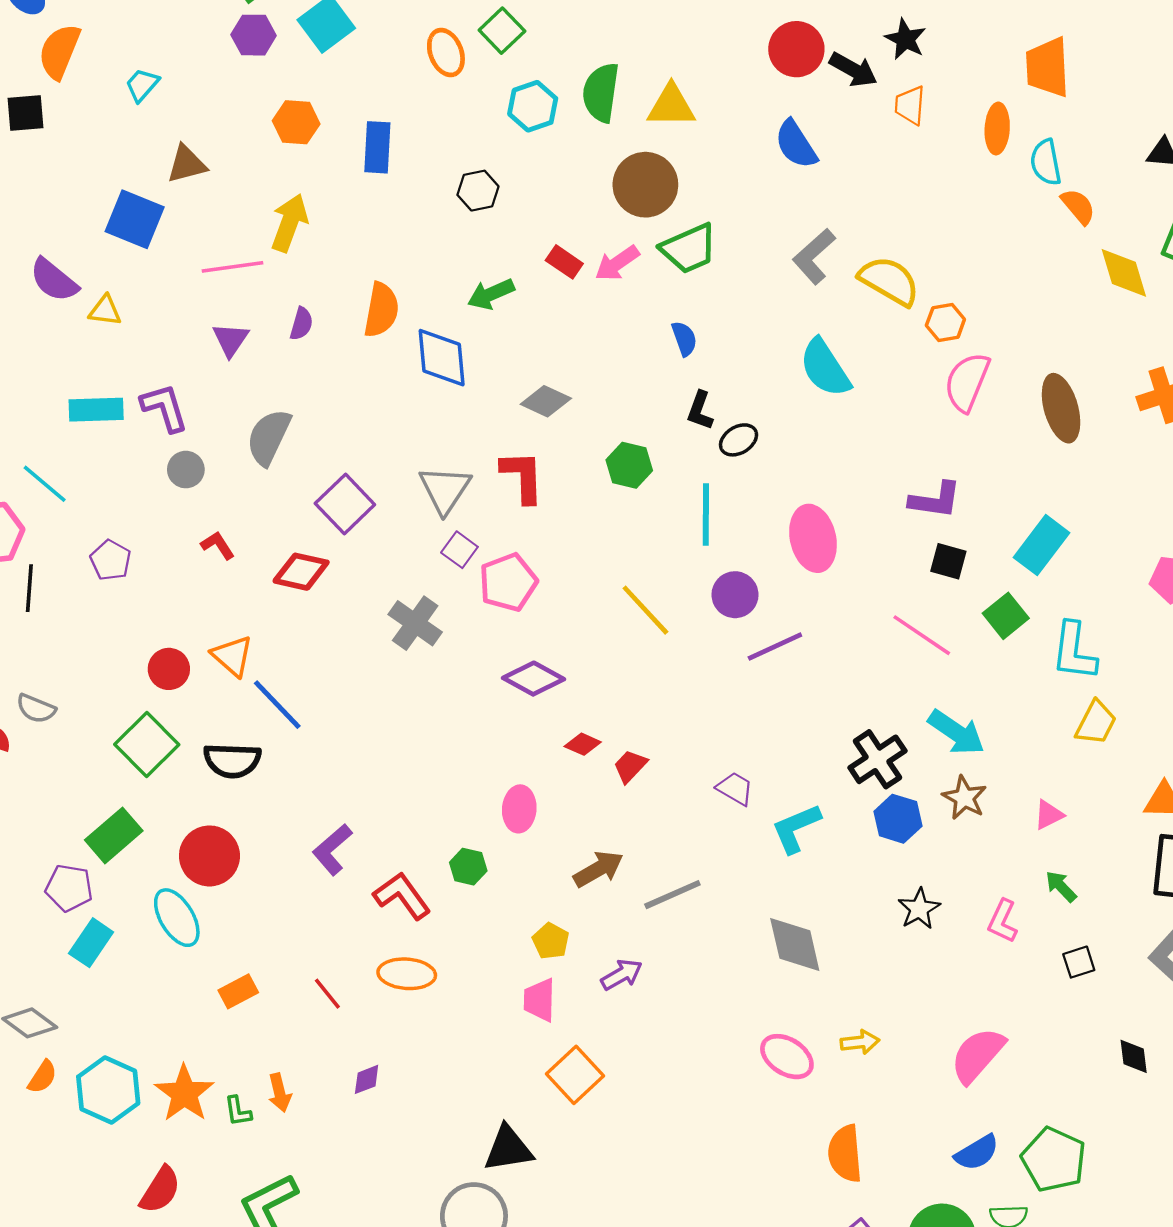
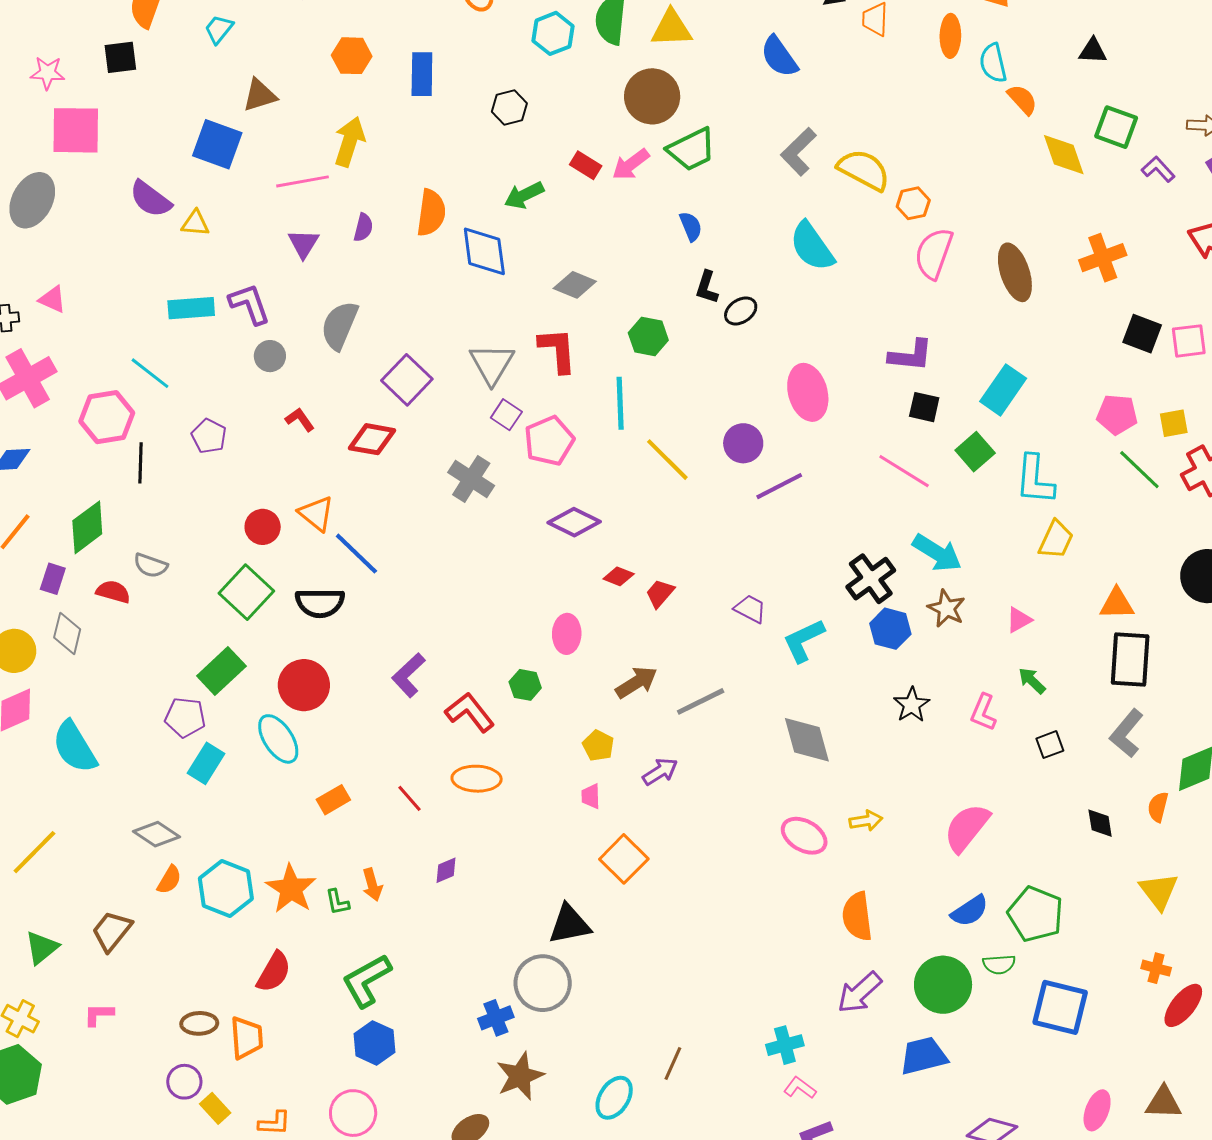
cyan line: (706, 514) -> (620, 403), moved
pink trapezoid: (539, 1000) -> (591, 796), size x0.7

